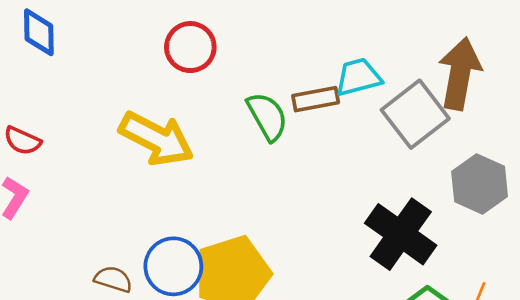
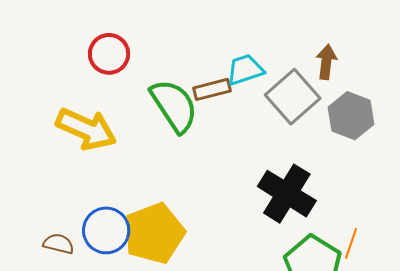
brown arrow: (460, 74) -> (326, 62), size x0.6
green semicircle: (267, 116) -> (174, 106), size x1.4
gray hexagon: (480, 184) -> (351, 116), moved

